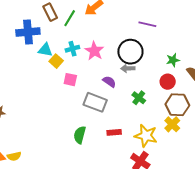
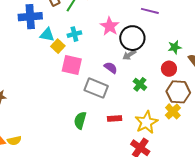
pink star: (94, 51) -> (110, 26), moved
gray arrow: (128, 68) -> (129, 55), turned -32
pink square: (70, 80) -> (72, 65), size x1.5
yellow star: (146, 136) -> (146, 122), turned 30

